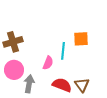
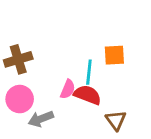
gray arrow: (29, 84) -> (41, 119), turned -120
red semicircle: (62, 85) -> (88, 95), moved

